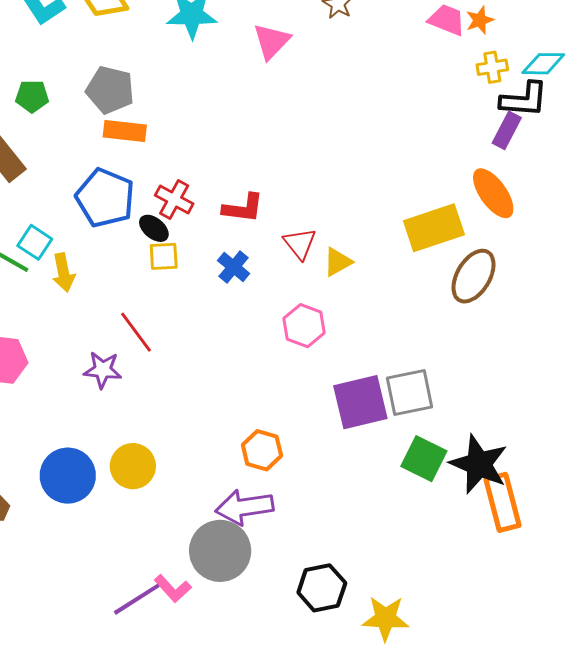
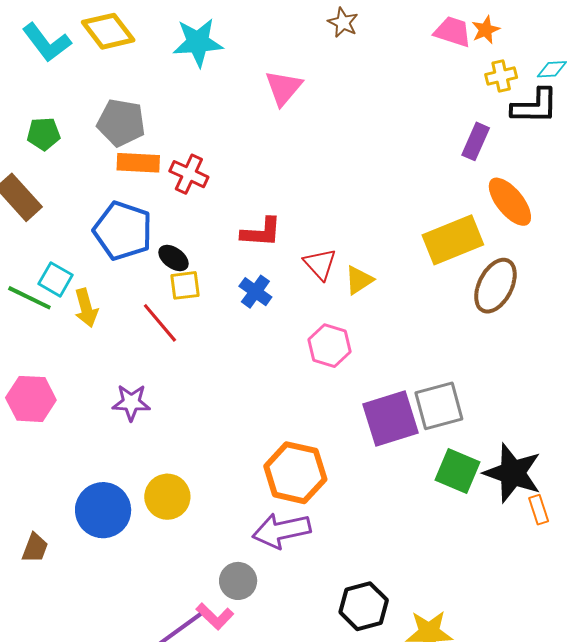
pink triangle: (272, 41) -> (283, 88), moved
cyan diamond: (543, 64) -> (552, 69), size x0.7
purple rectangle: (507, 130) -> (476, 141), moved
red cross: (174, 199) -> (189, 174), moved
red line: (136, 332) -> (160, 323), moved
orange hexagon: (262, 450) -> (295, 473), size x1.5
orange rectangle: (503, 502) -> (539, 510), size x0.5
gray circle: (220, 551) -> (238, 581), moved, size x0.6

